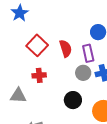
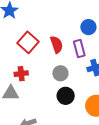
gray circle: (83, 73) -> (60, 73), moved
red cross: (39, 75) -> (21, 74), moved

